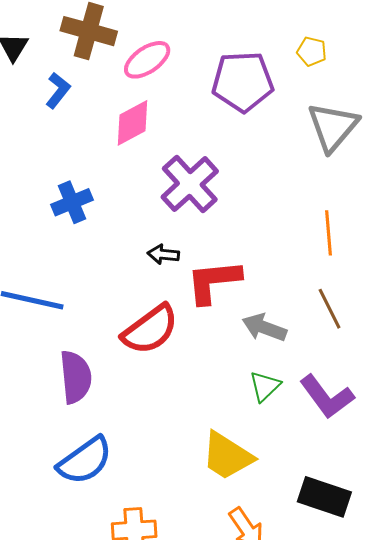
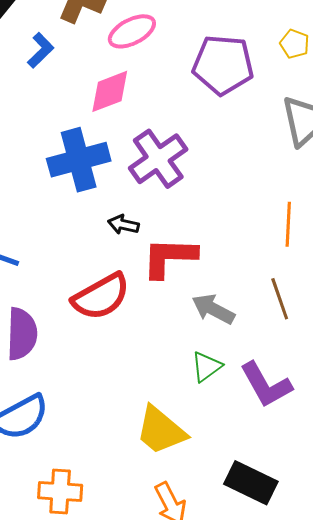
blue cross: (72, 202) -> (79, 160), moved, size x1.5

